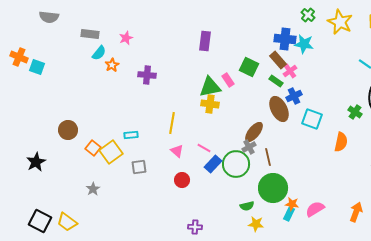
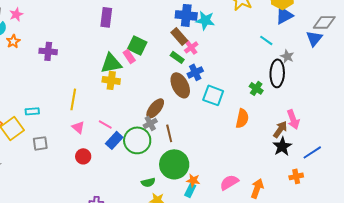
pink star: (126, 38) -> (16, 14), moved
green square: (249, 67) -> (137, 45), moved
pink semicircle: (315, 209) -> (229, 182), moved

